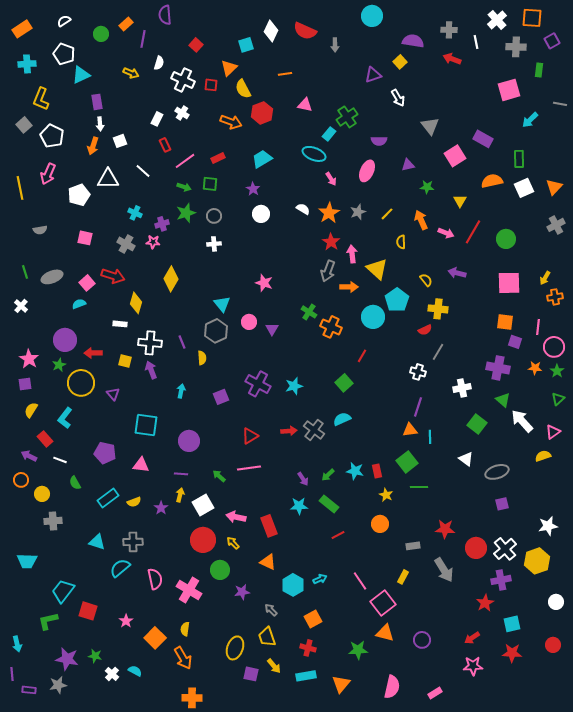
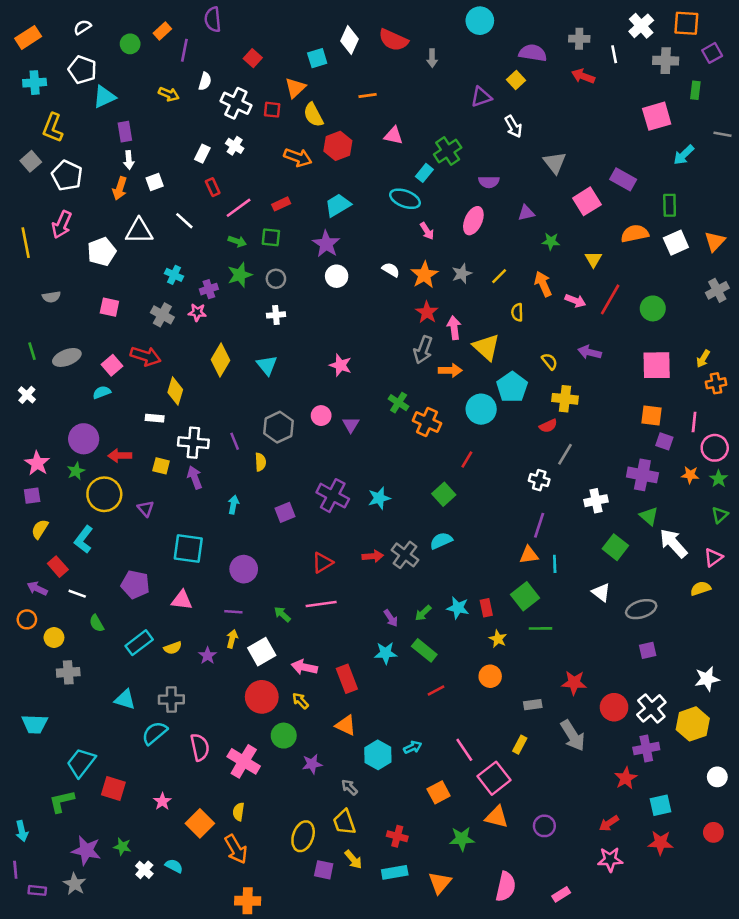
purple star: (253, 189) -> (326, 244), size x1.5
cyan triangle: (222, 304) -> (267, 365), moved
orange square: (313, 619) -> (439, 792), moved
gray star: (58, 685) -> (75, 884), turned -30

